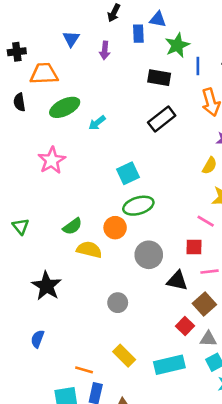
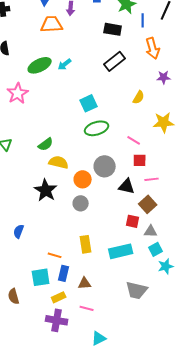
orange trapezoid: (44, 74) -> (52, 24), moved
green ellipse: (65, 107) -> (40, 65), moved
pink star: (52, 160) -> (18, 93), moved
yellow semicircle: (210, 166) -> (139, 97), moved
pink line: (206, 221) -> (134, 140), moved
orange circle: (115, 228) -> (83, 179), moved
black star: (47, 286) -> (46, 190), moved
red square: (185, 326) -> (133, 221), turned -32
yellow rectangle: (124, 356) -> (86, 244), turned 36

